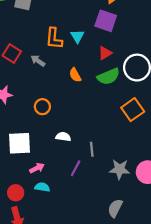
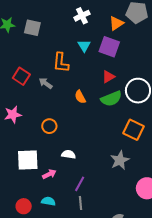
cyan triangle: (77, 36) -> (84, 46), moved
orange square: (133, 110) -> (134, 130), turned -30
gray line: (92, 149) -> (80, 203), moved
pink arrow: (37, 168) -> (49, 174), moved
gray star: (120, 169) -> (120, 160), moved, turned -30

